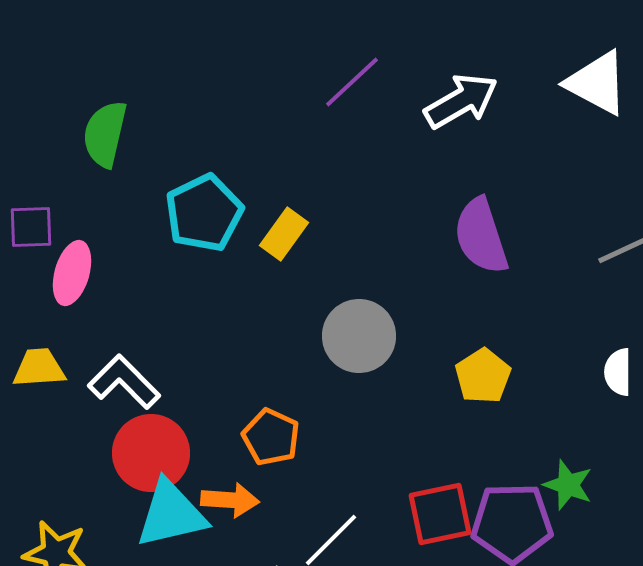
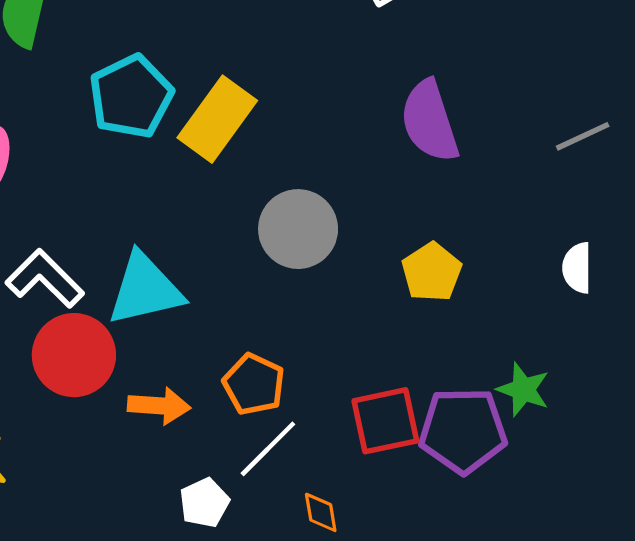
yellow rectangle: (284, 234) -> (217, 119), size x1.5
orange pentagon: (271, 437) -> (254, 384), moved
cyan triangle: (171, 514) -> (145, 289), moved

